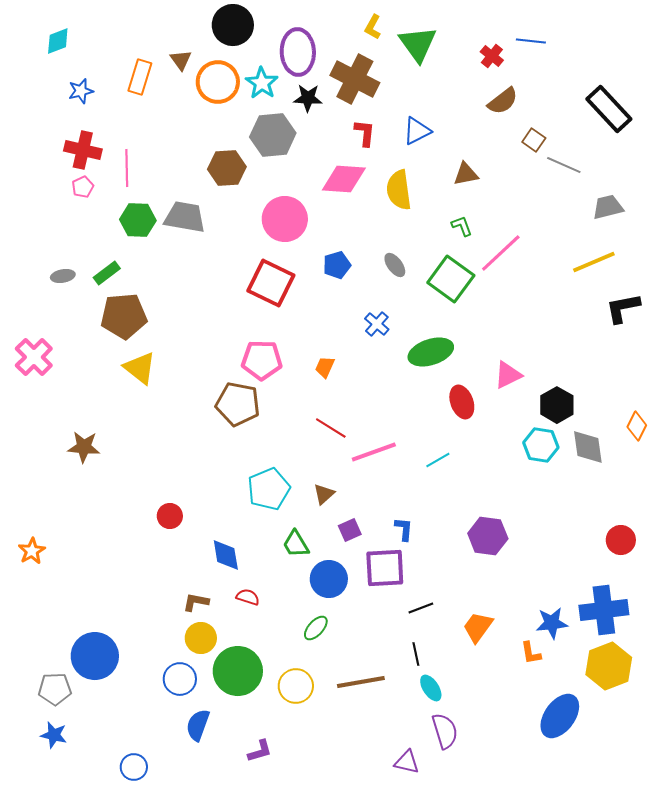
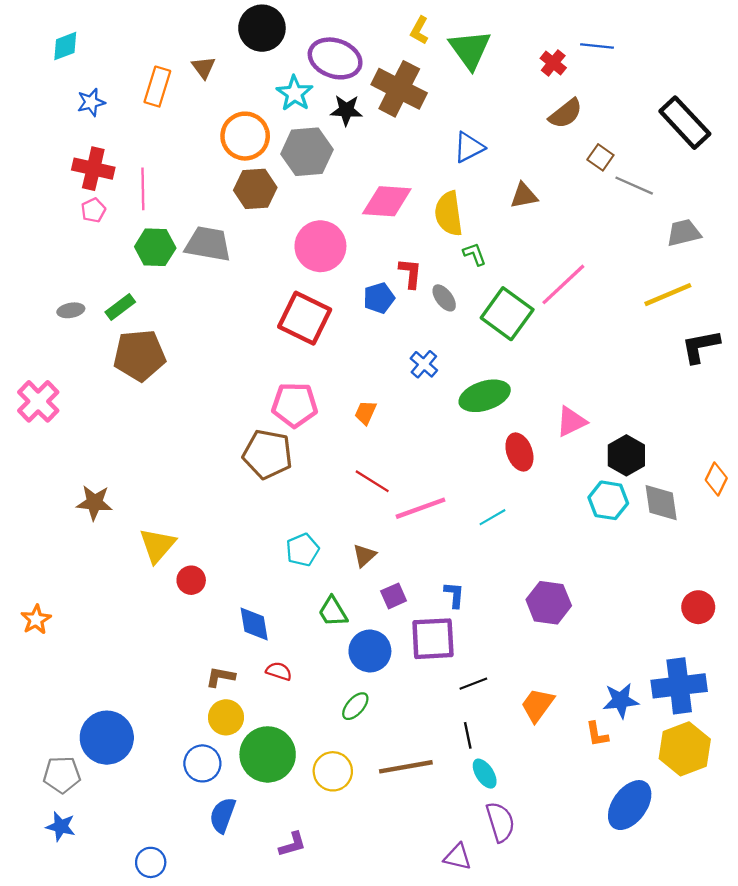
purple ellipse: (298, 52) -> (335, 58), turned -69
orange circle: (218, 82) -> (245, 136), moved
red L-shape: (365, 133) -> (410, 273), moved
green L-shape: (462, 226) -> (474, 254), moved
yellow triangle: (140, 368) -> (157, 545), moved, turned 33
cyan pentagon: (269, 489) -> (302, 550), size x0.7

